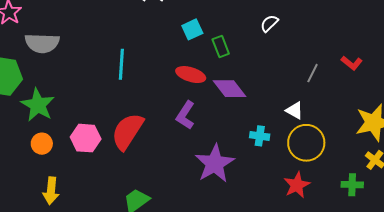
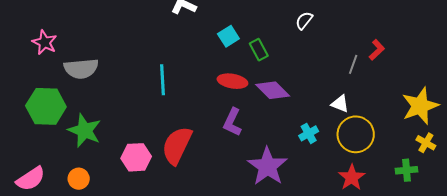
red L-shape: (352, 63) -> (377, 50), moved, turned -75
cyan cross: (260, 136) -> (309, 133), turned -30
orange circle: (42, 144) -> (79, 179), moved

